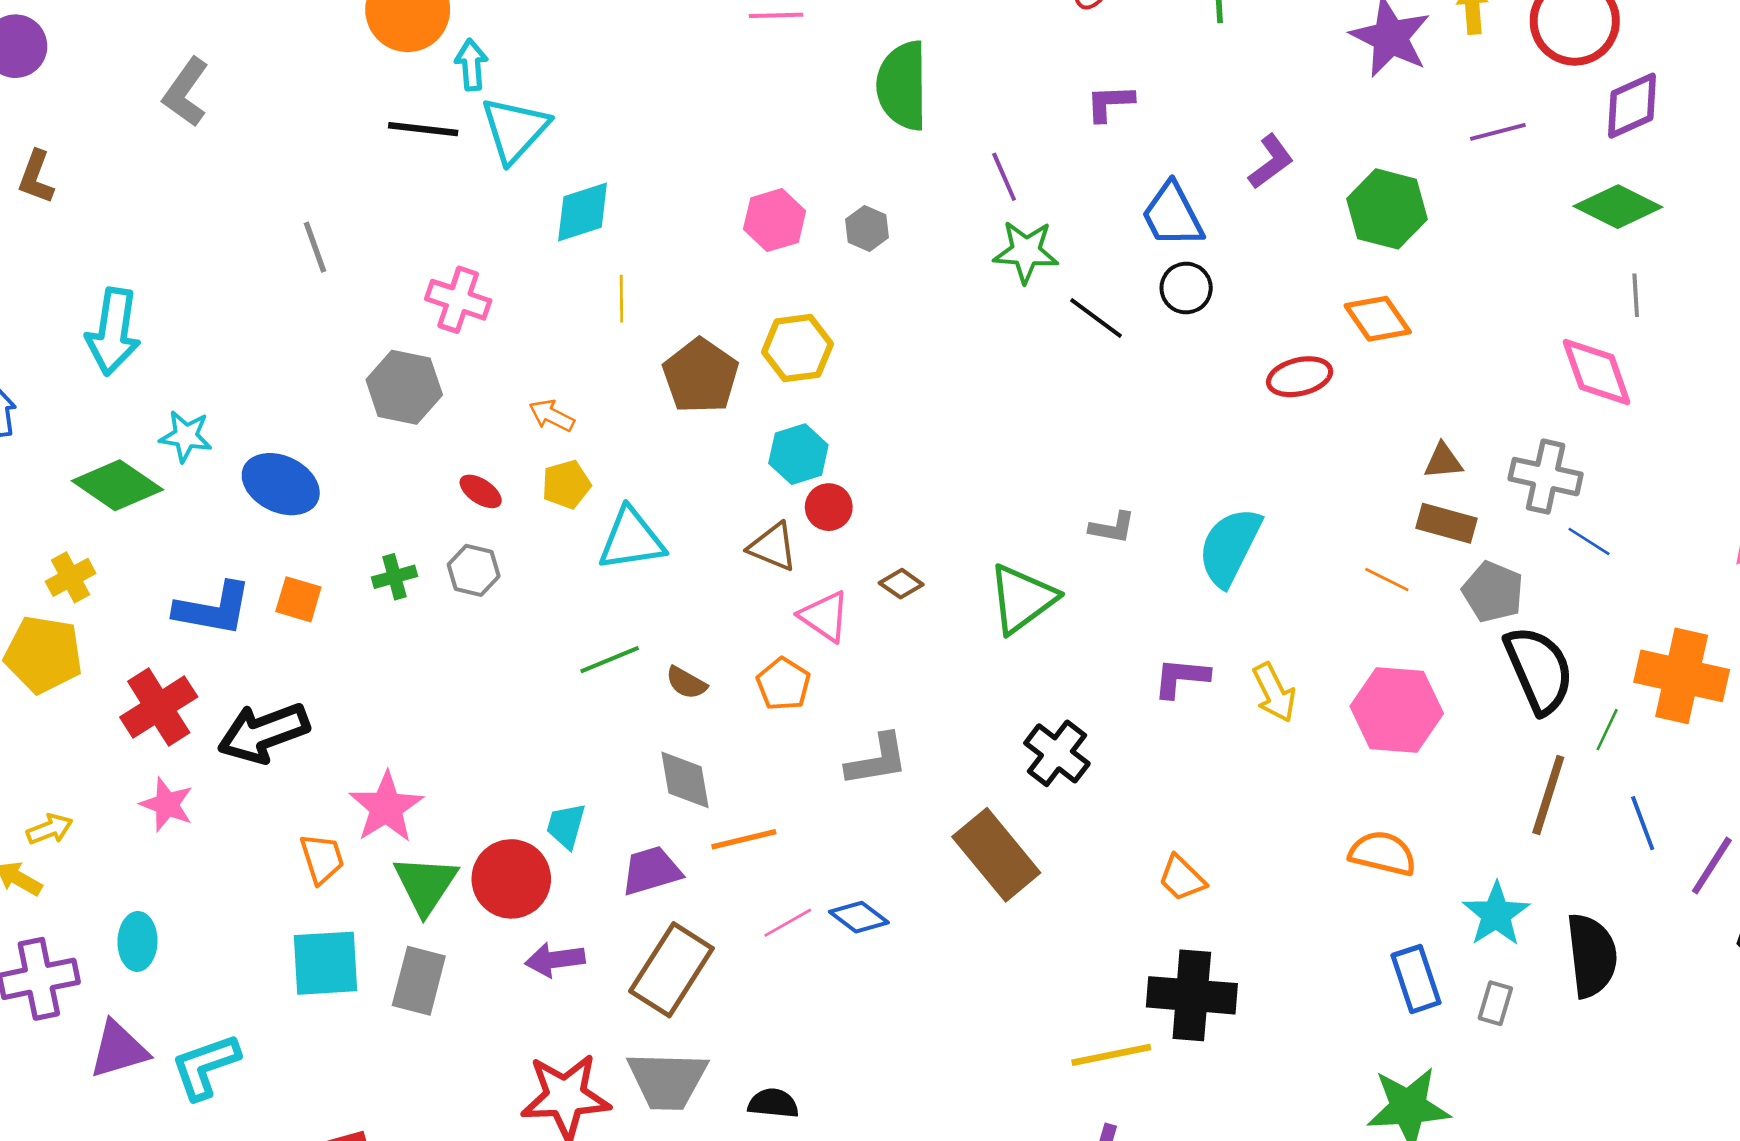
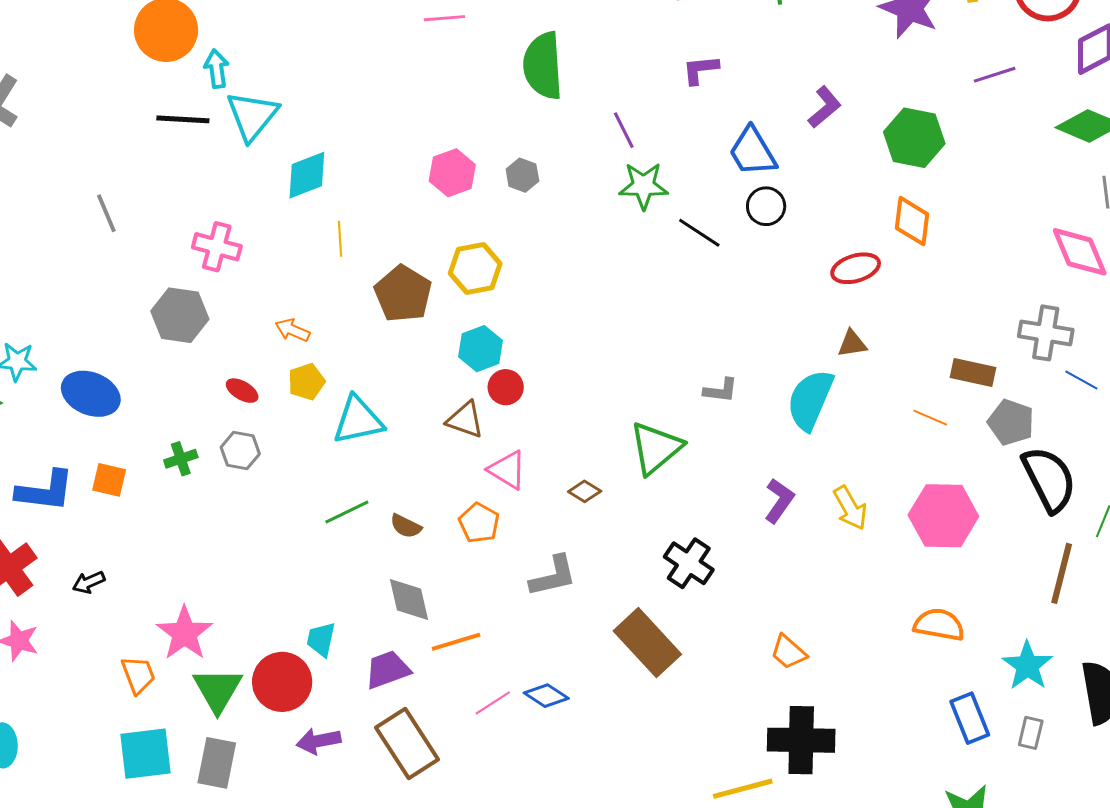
orange diamond: (1378, 319) -> (912, 221), turned 45
brown triangle: (1443, 461) -> (852, 344), moved
brown diamond: (901, 584) -> (585, 491), moved
purple L-shape: (1181, 678) -> (779, 501), turned 123
black arrow: (263, 733) -> (89, 582), size x0.5
brown rectangle: (671, 970) -> (407, 743), turned -62

